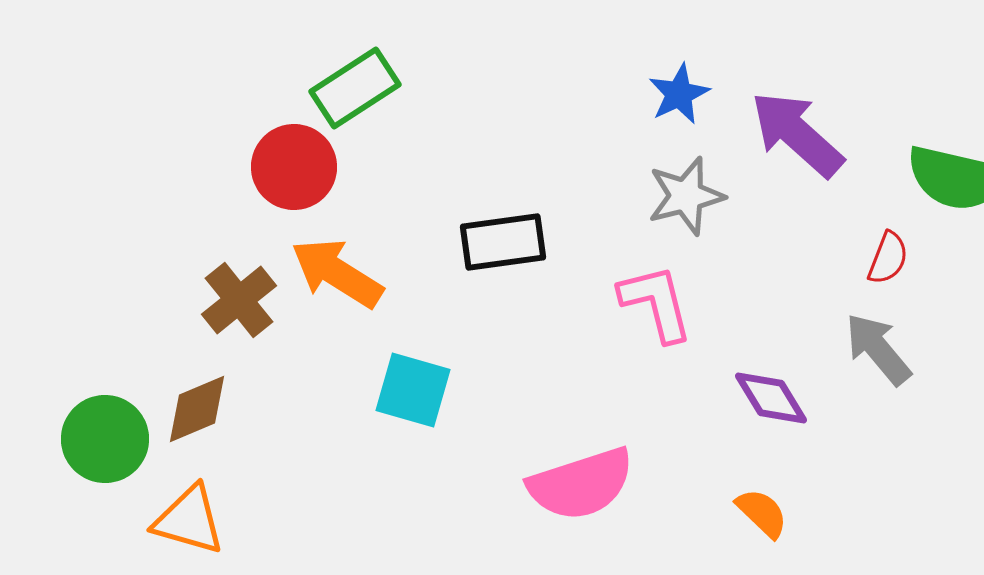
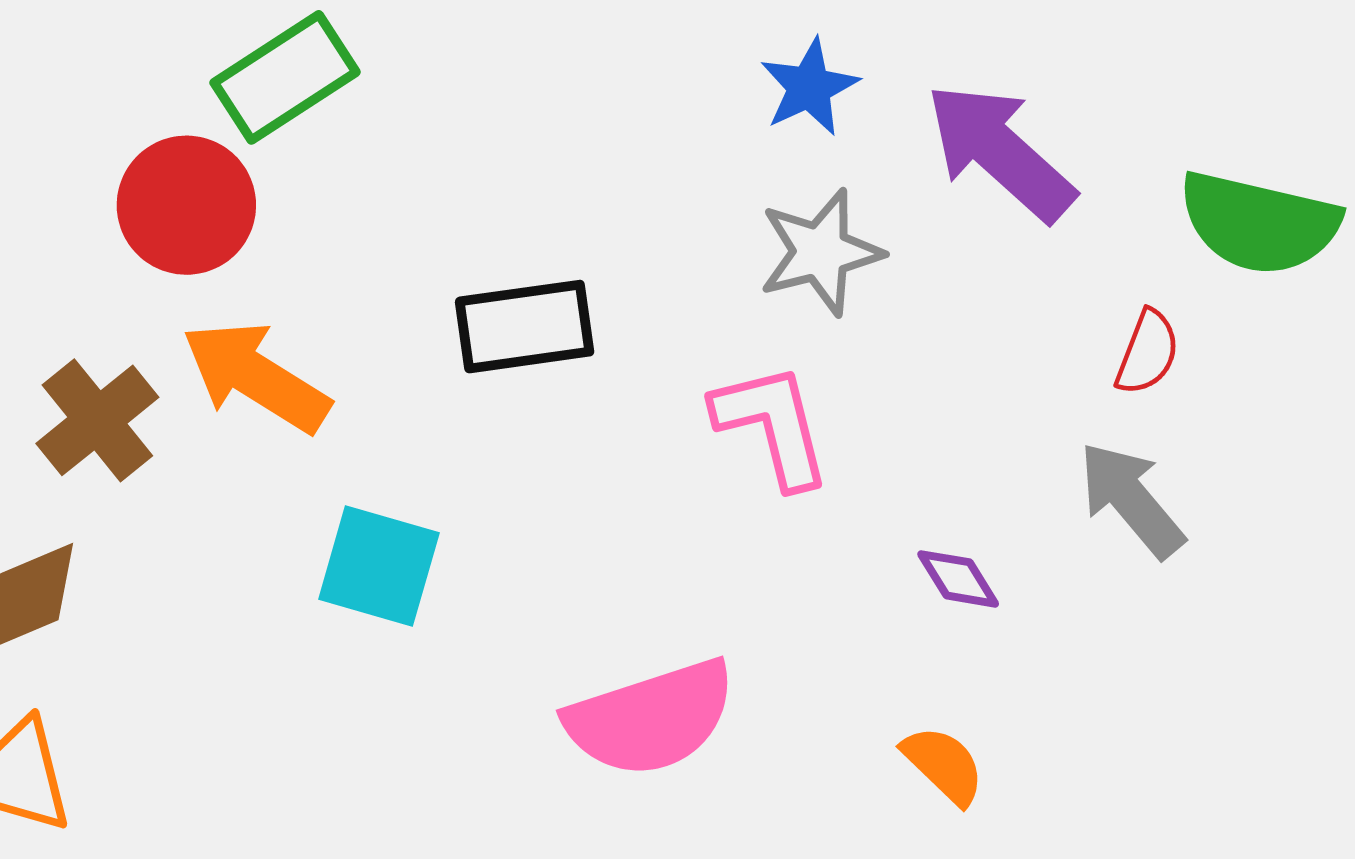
purple diamond: (771, 398) -> (958, 579), size x0.7

